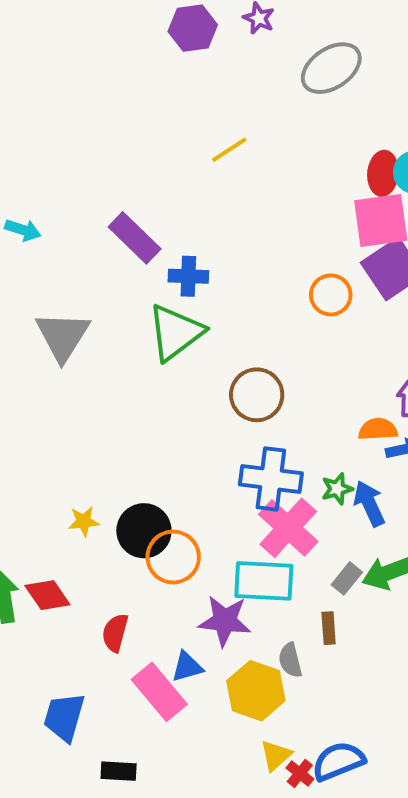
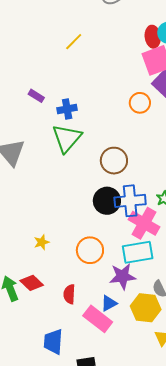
purple rectangle: (135, 238) -> (36, 96), size x0.6
black circle: (144, 531) -> (107, 201), moved

